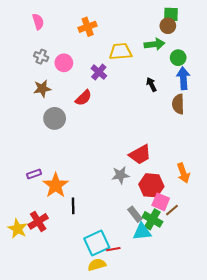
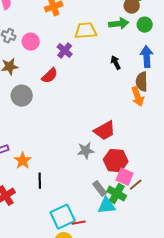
green circle: (178, 58) -> (145, 25), moved
orange arrow: (183, 173) -> (138, 97), moved
orange star: (56, 185) -> (23, 161), size x0.7

